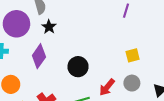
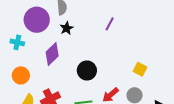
purple line: (126, 11) -> (110, 24), moved
yellow square: (133, 55) -> (140, 69), turned 32

